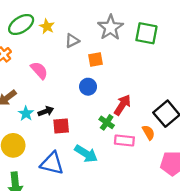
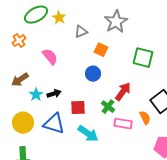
green square: (146, 33) -> (143, 58), moved
orange square: (95, 60) -> (101, 50), turned 32
red square: (61, 126) -> (78, 108), moved
blue triangle: (52, 163) -> (54, 124), moved

